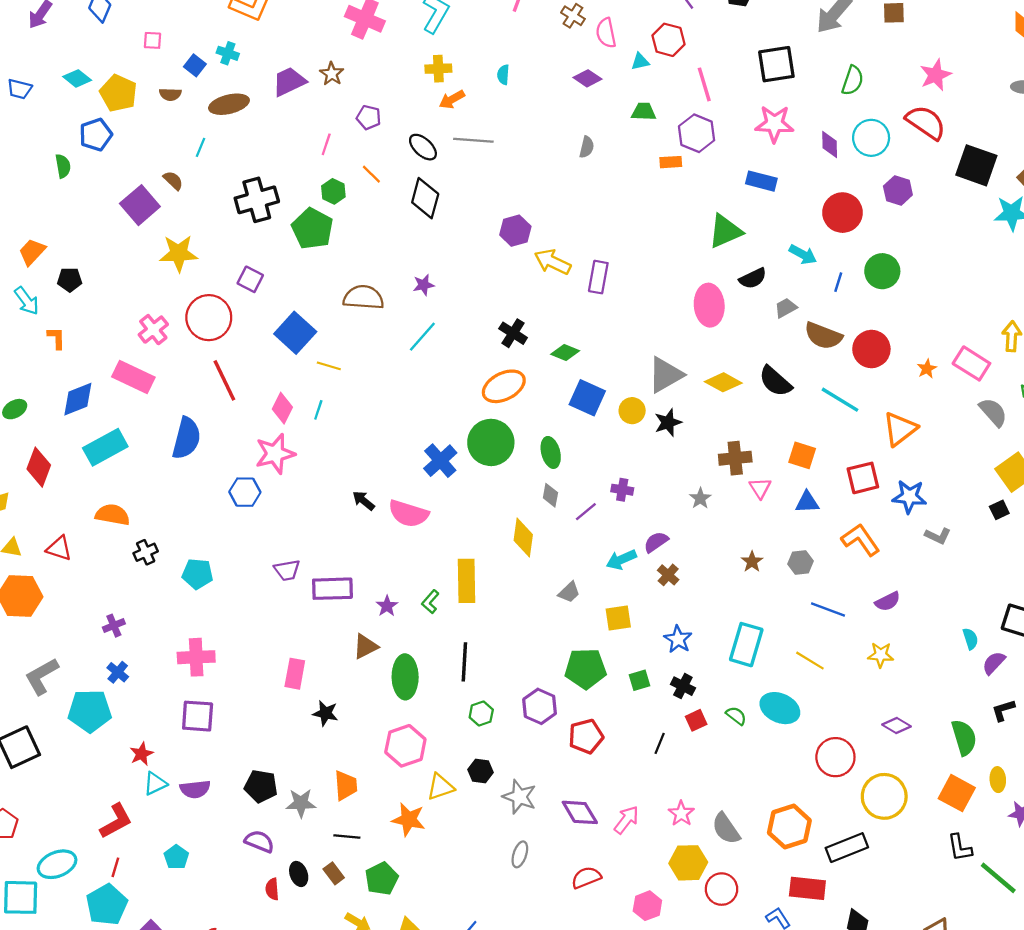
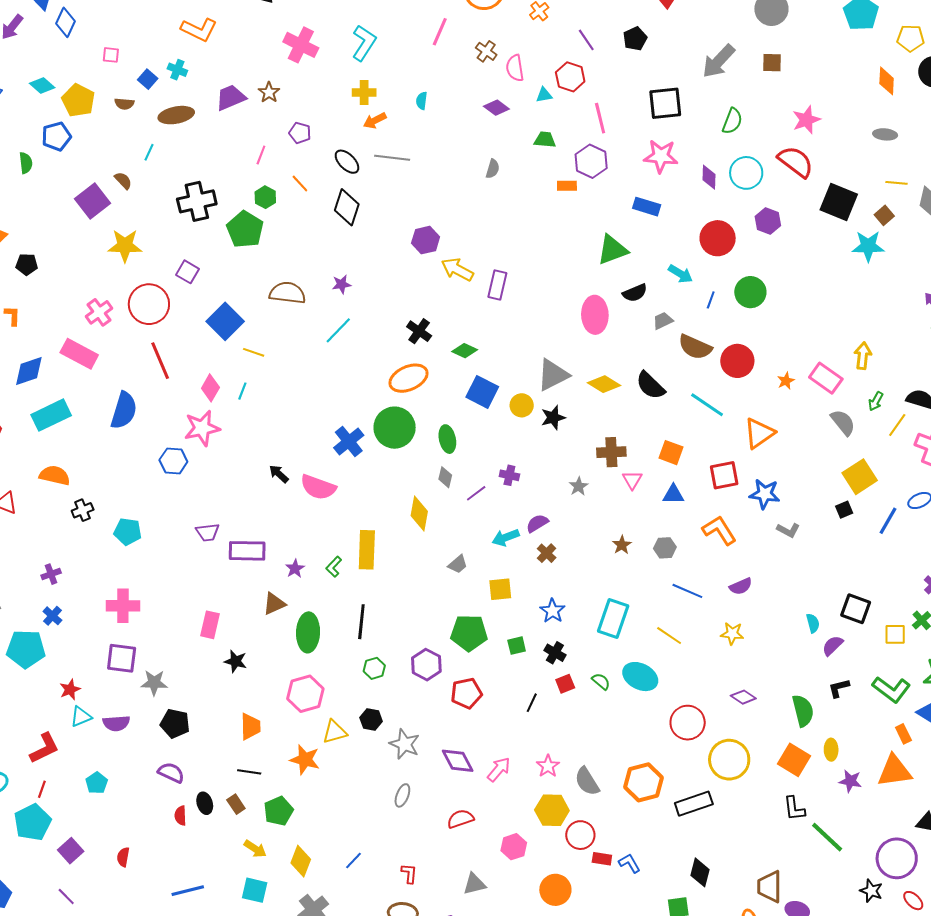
gray star: (301, 803) -> (154, 683), moved
red rectangle: (807, 888) -> (602, 859), moved, size x0.6

